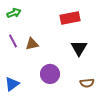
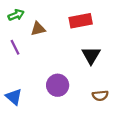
brown triangle: (32, 44) -> (38, 29), moved
blue triangle: (12, 84) -> (14, 97), turned -42

